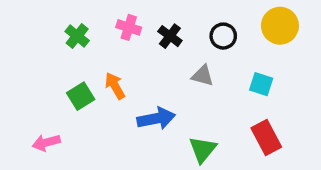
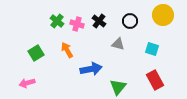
pink cross: (129, 27) -> (77, 24), moved
green cross: (77, 36) -> (57, 21), moved
green square: (81, 96) -> (36, 53), moved

